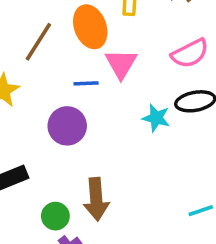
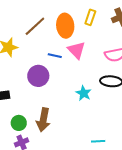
pink triangle: (121, 64) -> (76, 50), turned -30
cyan star: (156, 118) -> (84, 93), moved

